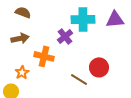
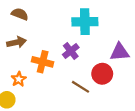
purple triangle: (115, 19) -> (120, 52), moved
purple cross: (65, 36) -> (71, 51), moved

